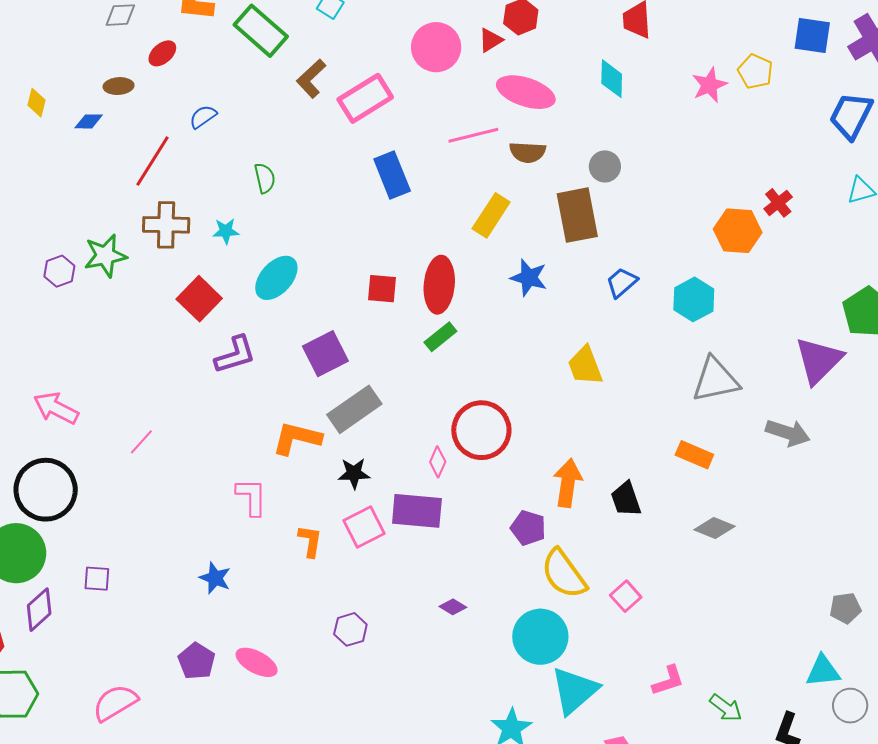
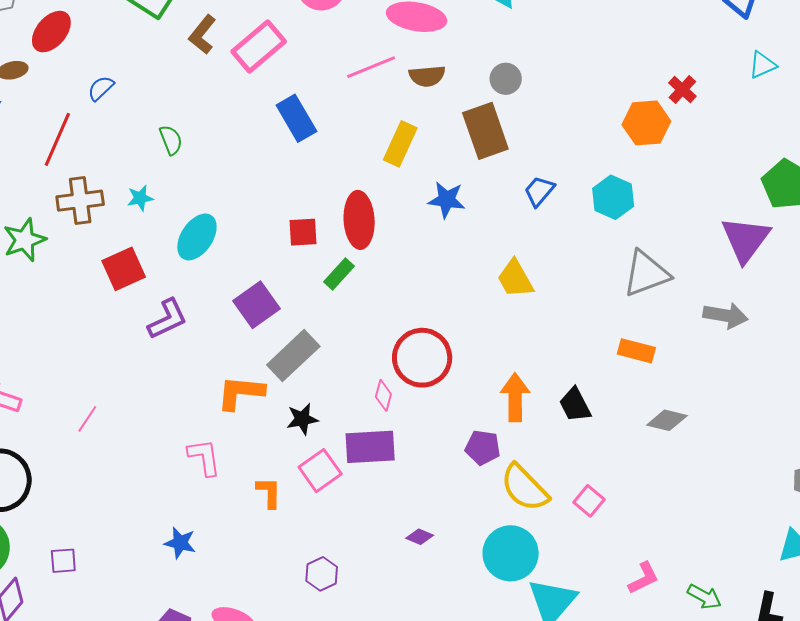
red ellipse: (162, 53) -> (51, 32), size x1.5
red square: (199, 299) -> (124, 269), turned 30
green rectangle: (440, 337) -> (339, 274), moved

